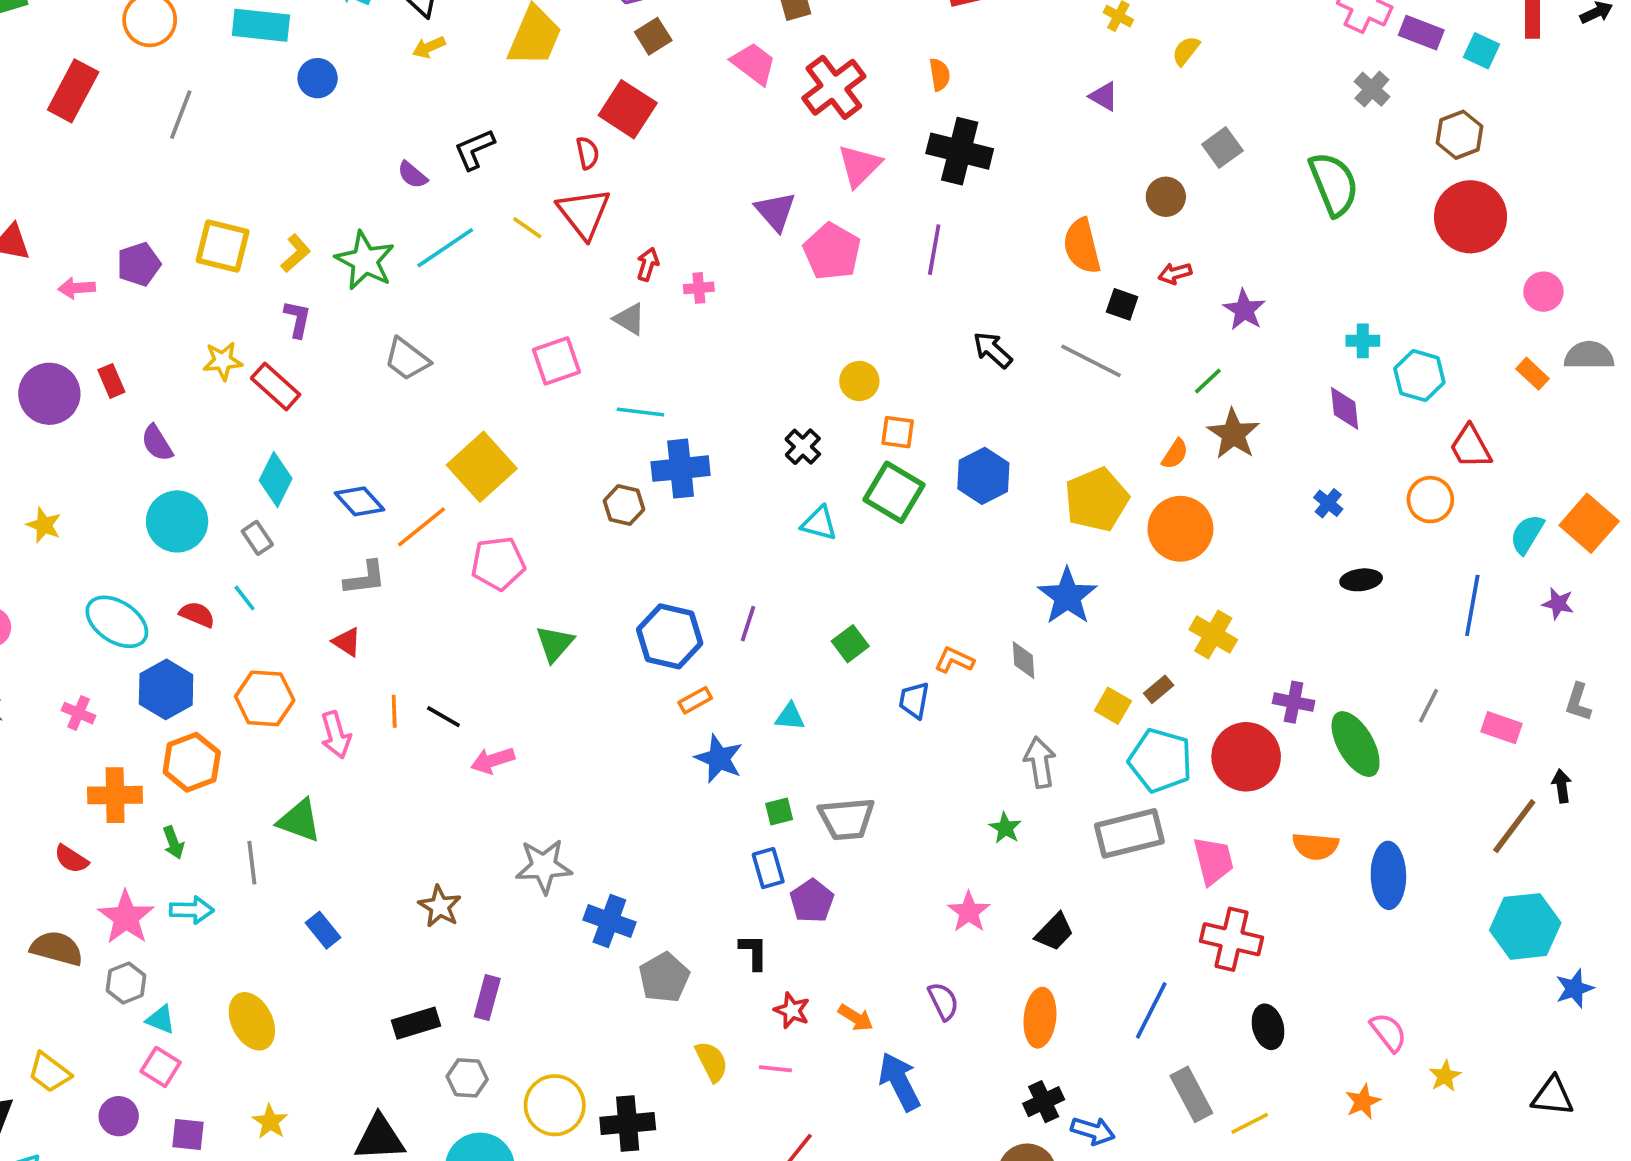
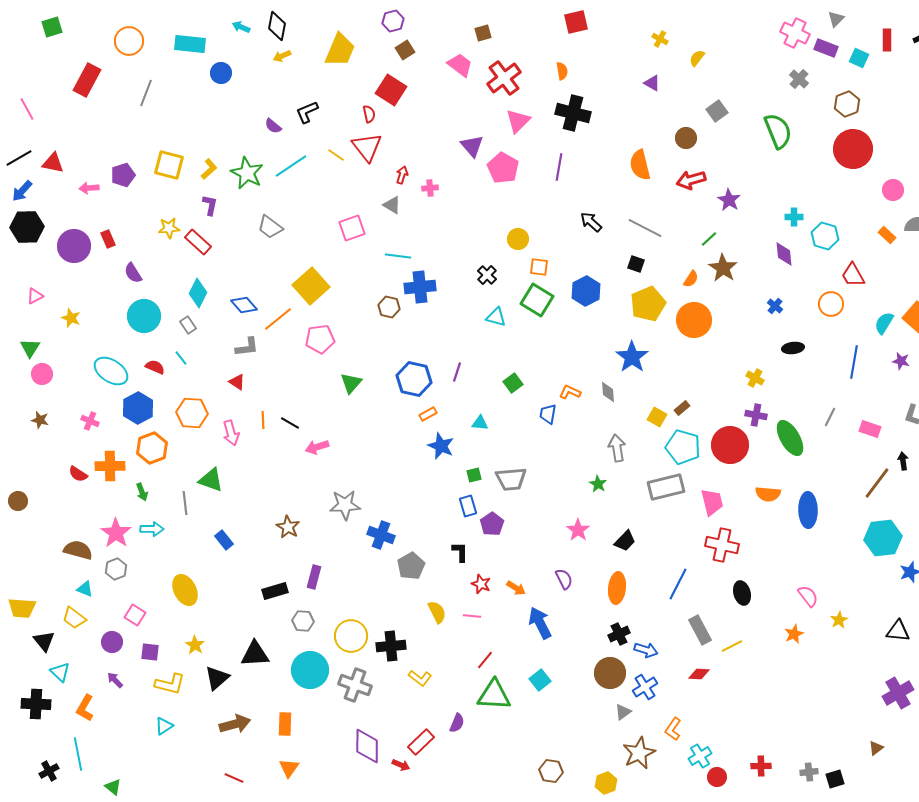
red arrow: (1175, 273) -> (691, 180), size x1.6
black square: (1122, 304) -> (636, 264), moved
yellow cross: (1213, 635) -> (755, 378), moved, size x0.7
red semicircle: (71, 859) -> (78, 474), moved
cyan triangle: (161, 1019) -> (85, 589), moved

